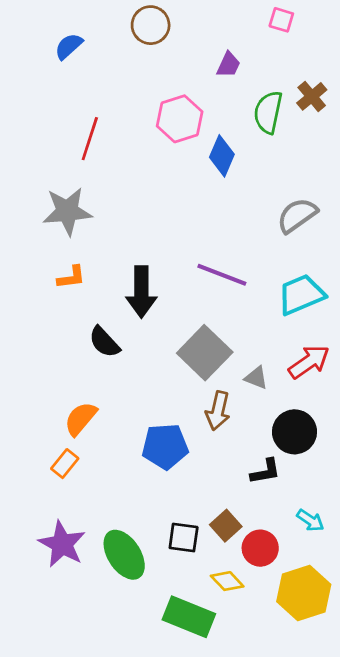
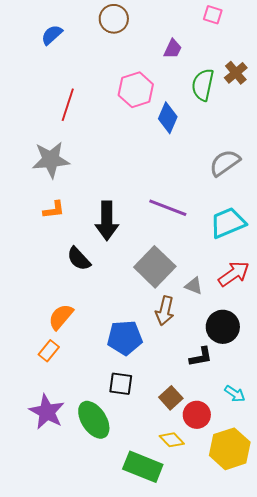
black square: (184, 538) -> (121, 384), moved

